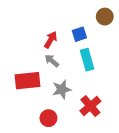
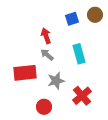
blue square: (79, 34) -> (72, 19), moved
red arrow: (51, 40) -> (46, 36), turned -49

